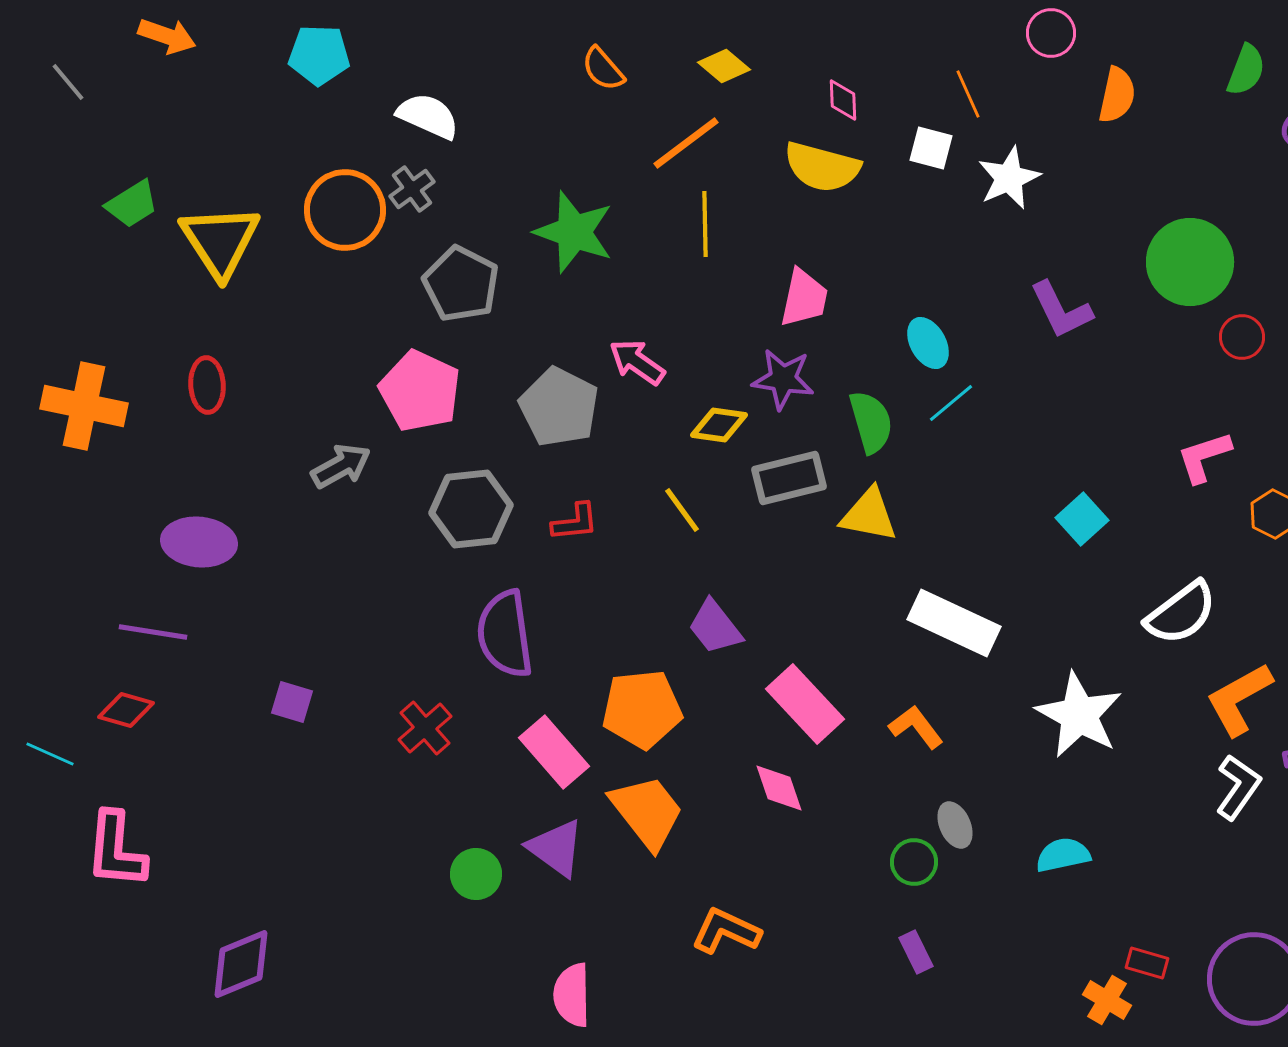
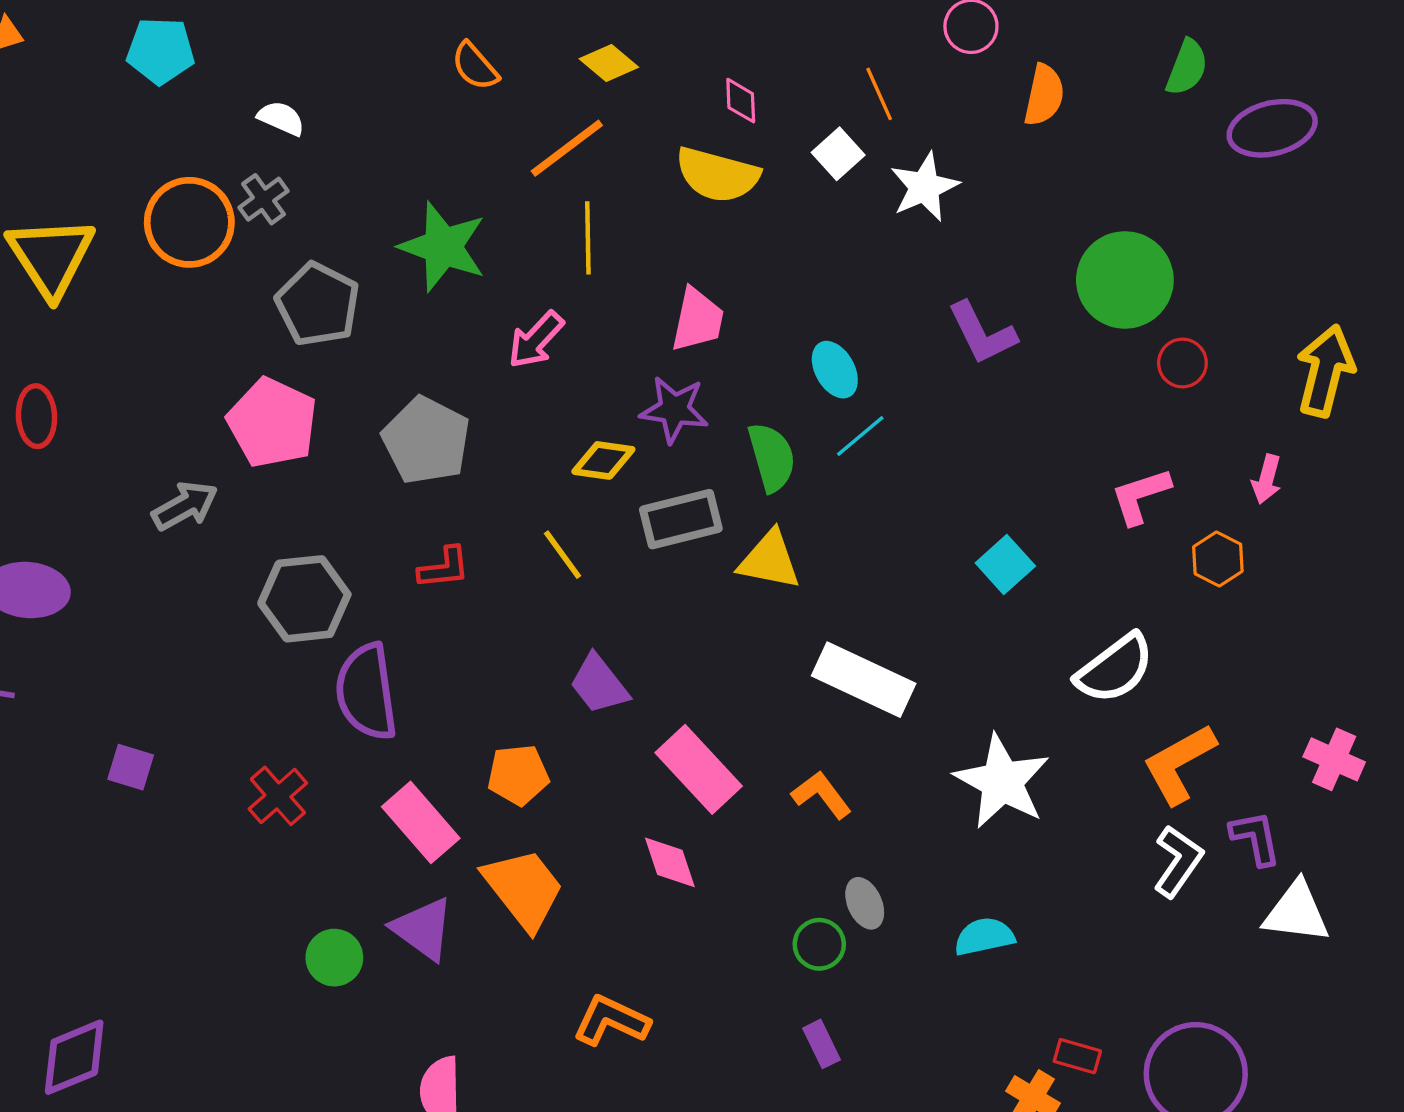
white semicircle: (428, 116) -> (281, 118), size x0.7
white square: (931, 148) -> (838, 154), turned 33
pink arrow: (637, 362) -> (536, 340), moved, turned -82
gray hexagon: (471, 509) -> (304, 599), moved
orange pentagon: (642, 709) -> (518, 775), size x0.7

